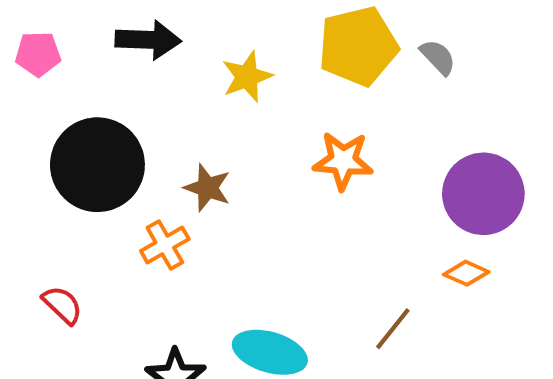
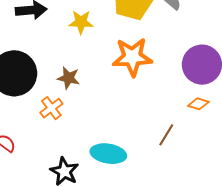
yellow star: (247, 77) -> (81, 22), turned 30
orange star: (343, 161) -> (132, 57), size x1.4

